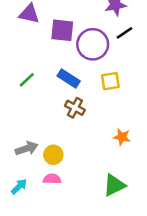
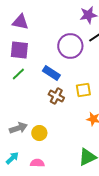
purple square: (62, 30) -> (19, 50), moved
yellow square: (110, 81) -> (83, 90), moved
pink semicircle: (52, 179) -> (37, 163), moved

